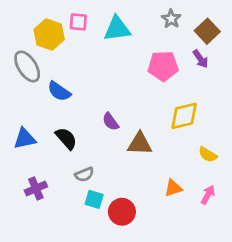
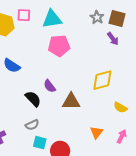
gray star: (171, 19) -> (97, 17), moved
brown square: (207, 31) -> (117, 19), turned -30
pink pentagon: (163, 66) -> (59, 46), moved
black semicircle: (66, 138) -> (33, 99), moved
orange triangle: (173, 188) -> (96, 132), turned -32

